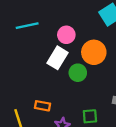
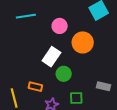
white rectangle: (58, 58) -> (51, 57), moved
green circle: (78, 73) -> (64, 74), moved

